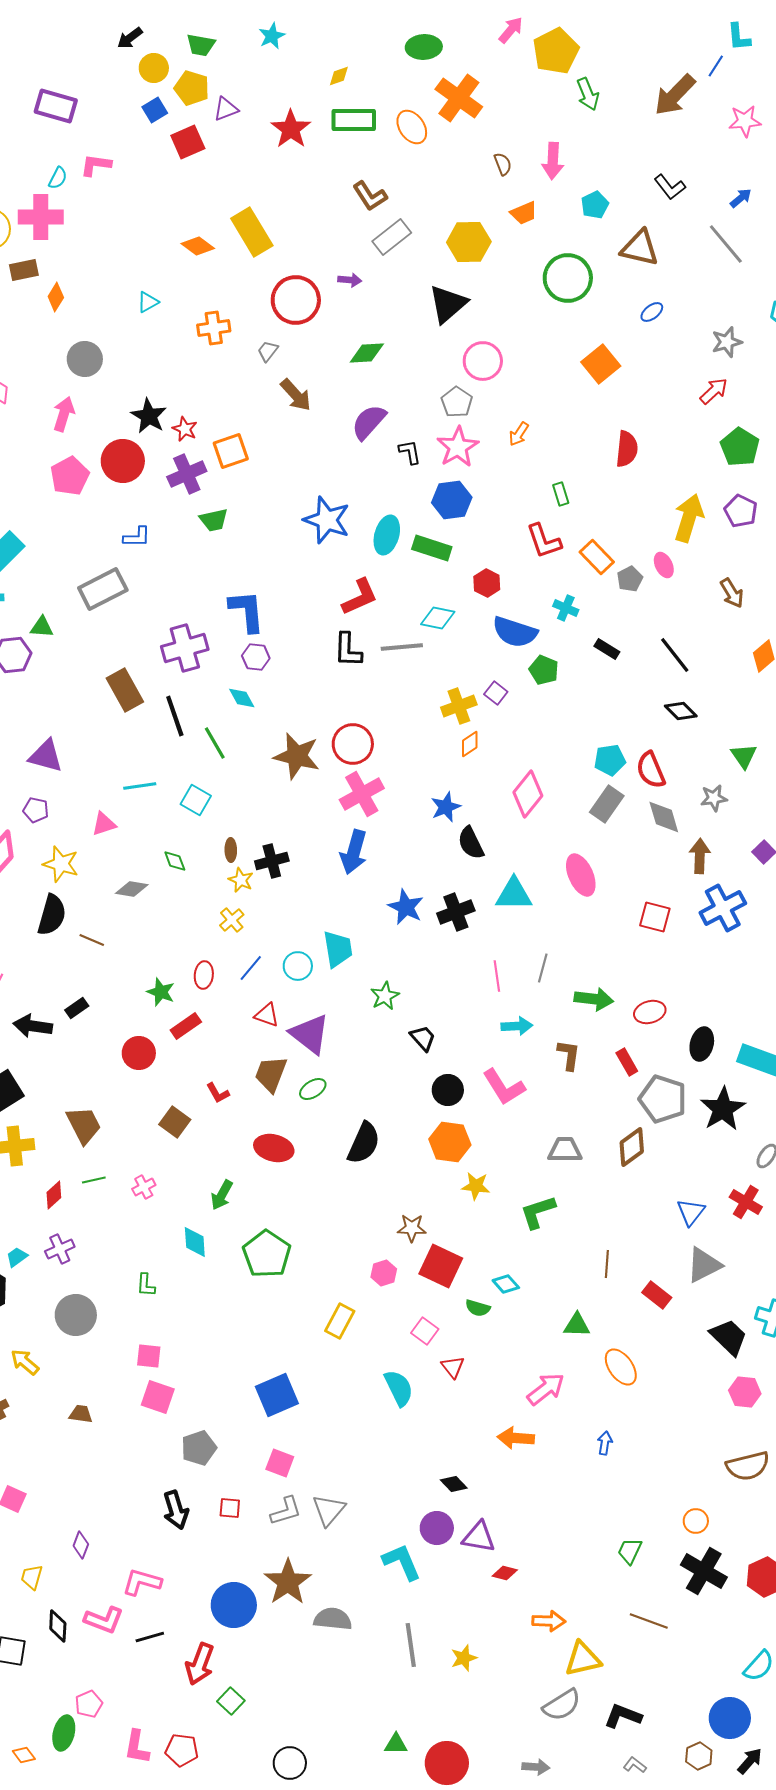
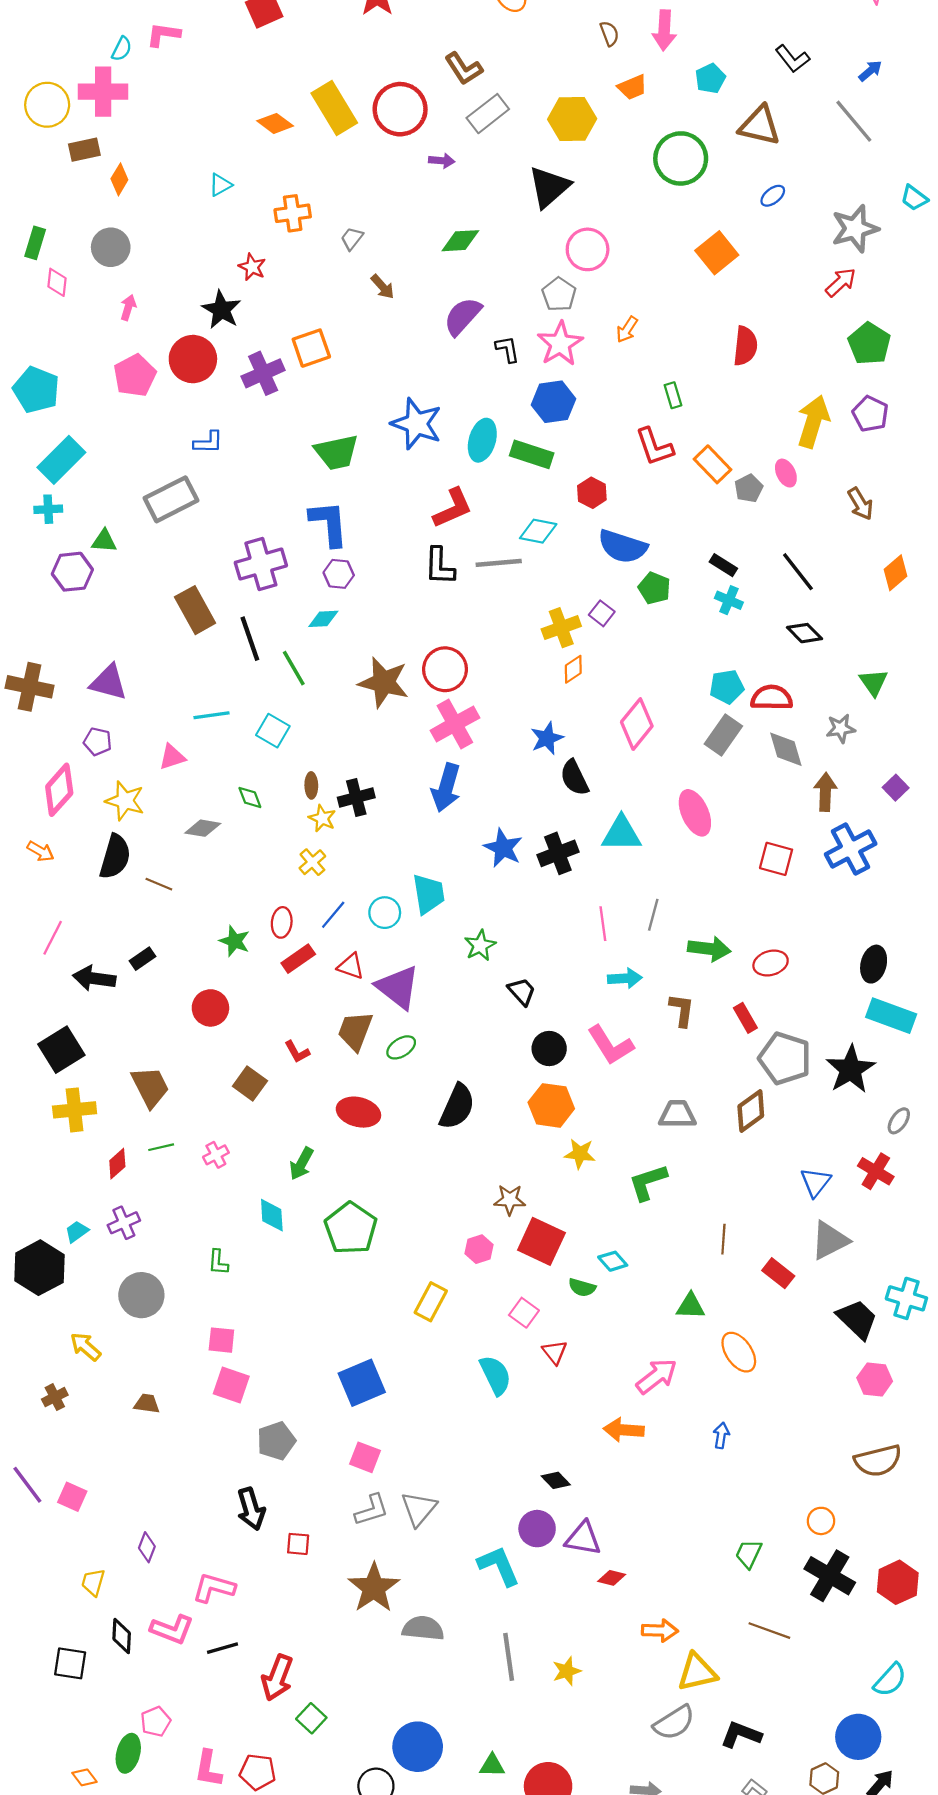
red circle: (296, 300) -> (400, 109), moved
gray star: (727, 342) -> (855, 229), size x1.4
gray circle: (85, 359) -> (111, 247), moved
brown arrow: (296, 395) -> (383, 287), size x0.7
pink arrow: (64, 414) -> (128, 308), size x0.7
red star: (185, 429) -> (252, 267), moved
green trapezoid: (214, 520) -> (337, 452), moved, size x1.4
cyan cross: (566, 608) -> (729, 600), moved
cyan diamond: (242, 698) -> (323, 619), turned -64
red semicircle: (651, 770) -> (772, 698), turned 114
red rectangle: (186, 1026) -> (298, 959), moved
black ellipse: (702, 1044) -> (874, 964), moved
red square: (230, 1508) -> (298, 1544), moved
blue circle: (234, 1605) -> (418, 1747), moved

